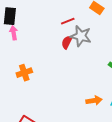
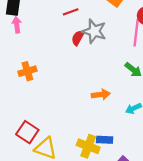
red line: (68, 21) -> (71, 12), moved
orange arrow: (94, 100) -> (101, 95), moved

